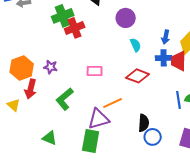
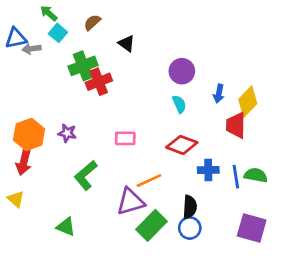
purple circle: (126, 18) -> (182, 71), moved
blue cross: (164, 58) -> (208, 170), moved
red arrow: (31, 89) -> (24, 162), moved
yellow triangle: (14, 105) -> (16, 199), moved
blue circle: (153, 137) -> (190, 228), moved
green rectangle: (91, 141) -> (152, 225), moved, turned 35

